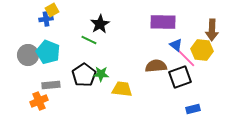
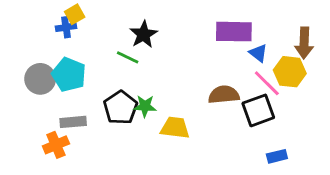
blue triangle: (176, 45) -> (258, 53), moved

